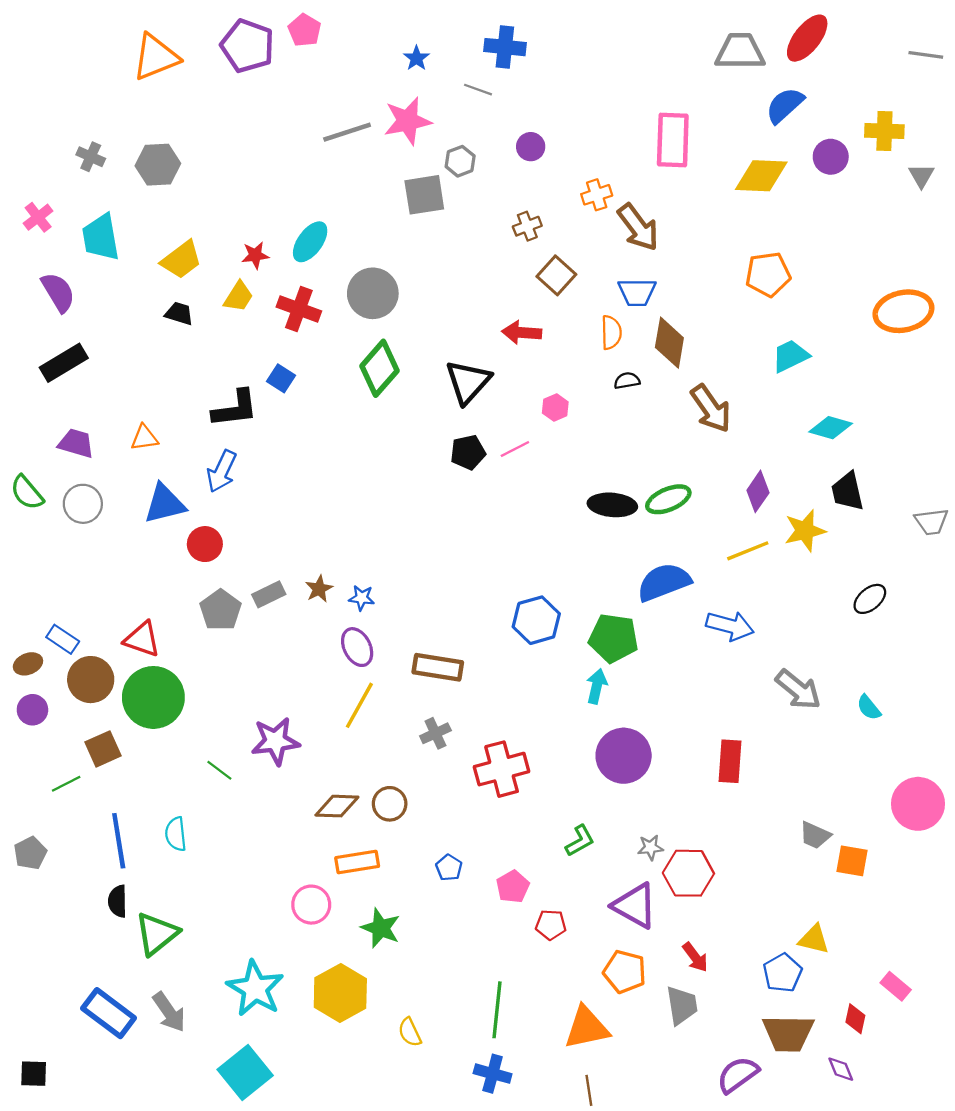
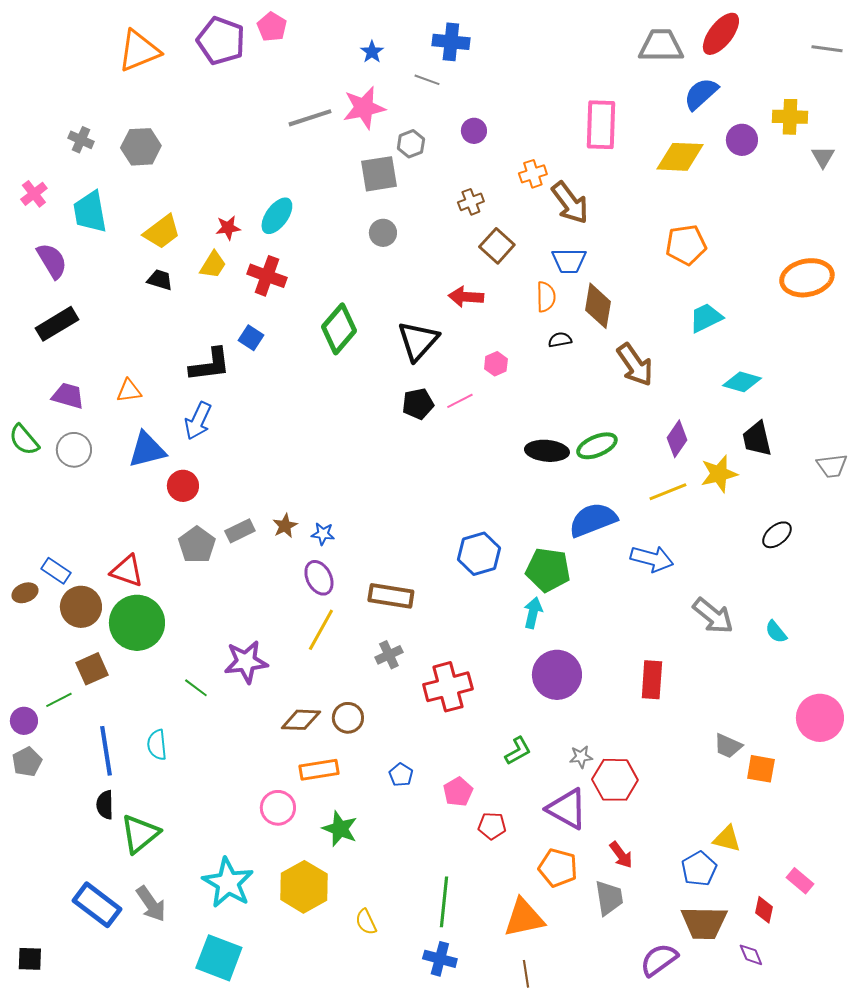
gray circle: (373, 293) -> (383, 233), moved, size x0.6
purple circle: (32, 710) -> (24, 721), moved
cyan square: (245, 1072) -> (219, 958), turned -30

